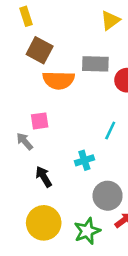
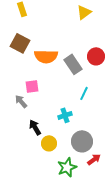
brown square: (40, 50) -> (20, 43), moved
gray rectangle: (95, 64) -> (73, 64), moved, turned 54
yellow circle: (44, 223) -> (49, 143), moved, size x0.6

